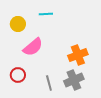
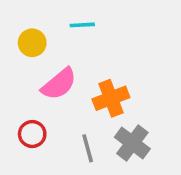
orange cross: (78, 55) -> (111, 98), moved
gray cross: (74, 80) -> (132, 143), turned -30

